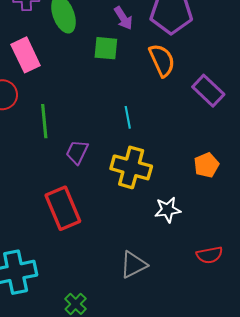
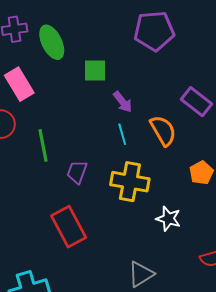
purple arrow: (123, 18) -> (123, 102), moved
orange semicircle: (162, 60) -> (163, 131), moved
white star: (168, 210) -> (168, 219), turned 30

